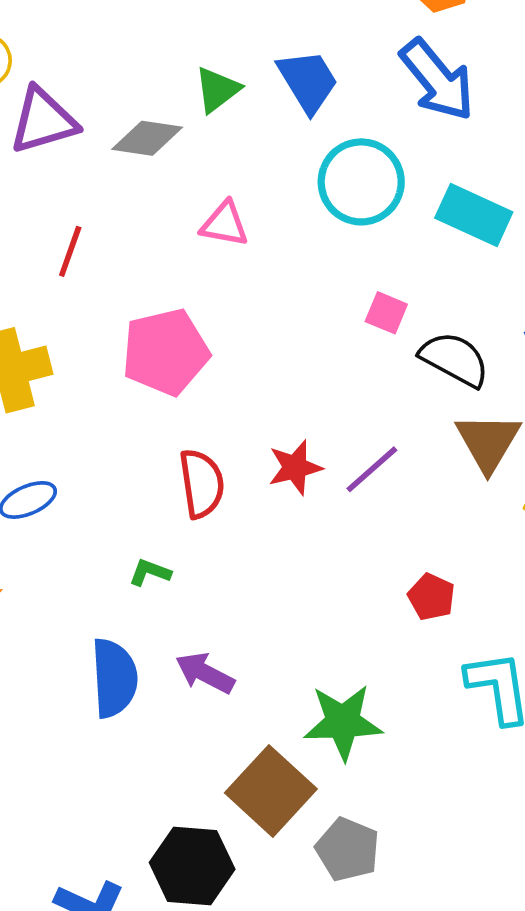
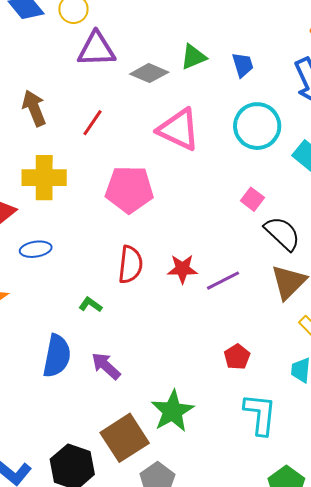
blue trapezoid: (308, 81) -> (243, 65), size x0.7
pink triangle: (225, 224) -> (179, 129), size x1.6
green star: (343, 722) -> (172, 411), turned 30

